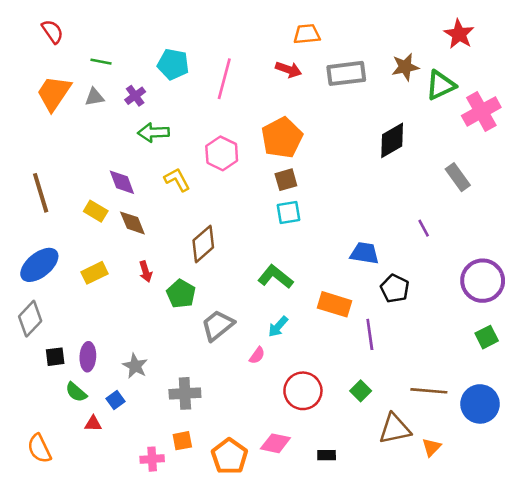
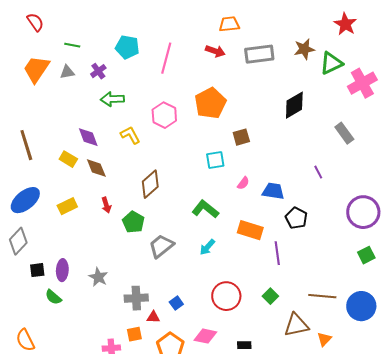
brown square: (286, 180) -> (241, 137), moved
pink semicircle: (257, 355) -> (243, 183), moved
blue square: (115, 400) -> (176, 303), moved
red triangle: (93, 424) -> (153, 317), moved

